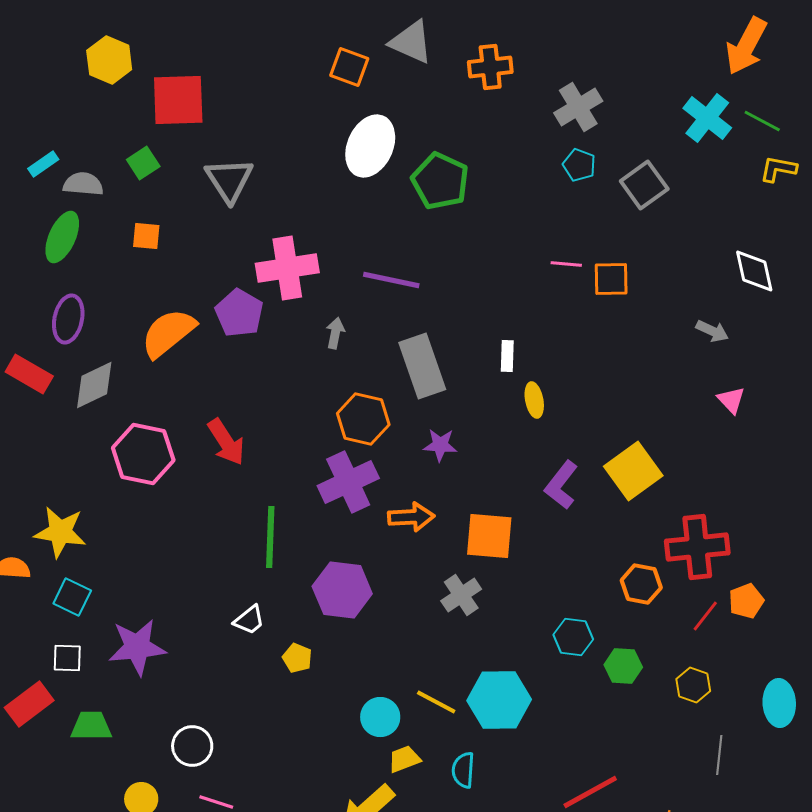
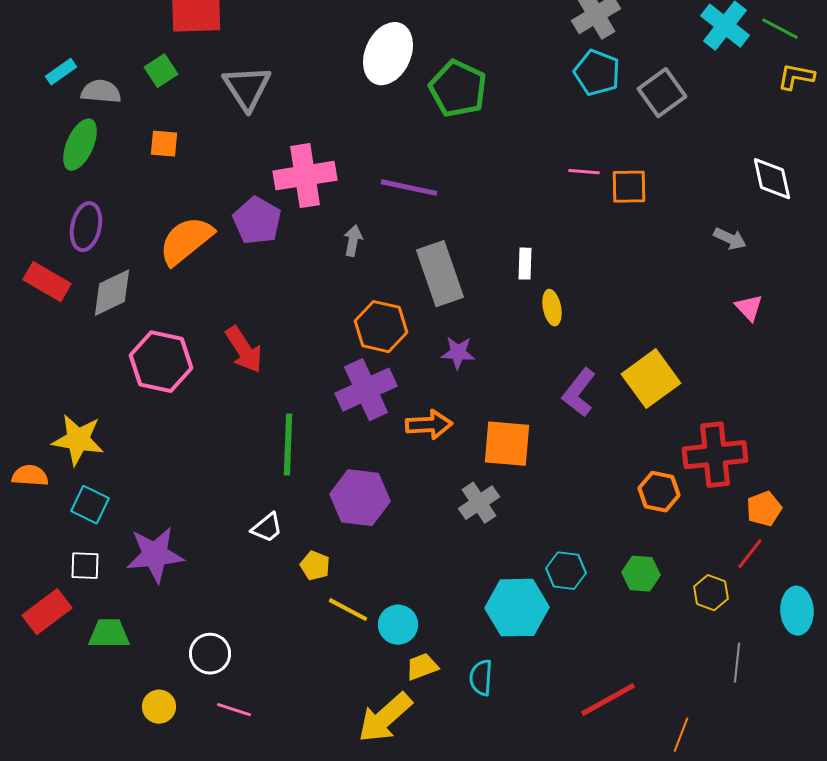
cyan pentagon: (579, 165) -> (597, 73), size x1.4
red line: (705, 616) -> (750, 554), moved
cyan hexagon: (573, 637) -> (566, 571), moved
yellow line: (436, 702) -> (348, 610), moved

